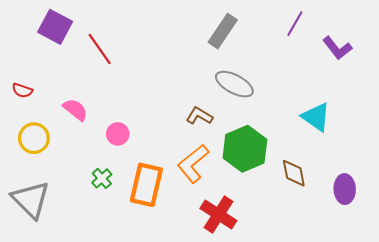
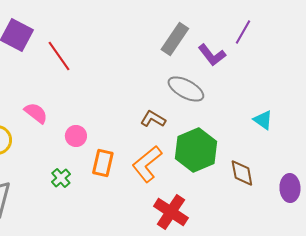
purple L-shape: (337, 48) -> (212, 55), moved
cyan triangle: (316, 117) -> (263, 120), size x0.7
orange rectangle: (146, 185) -> (103, 163), moved, size x0.7

